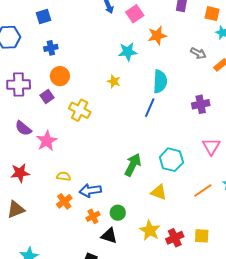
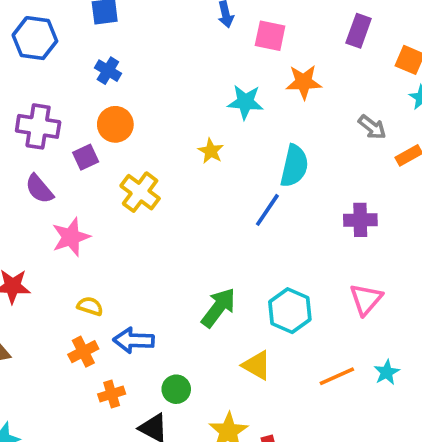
pink square: (135, 14) -> (270, 36), turned 36
blue cross: (51, 48) -> (108, 71), turned 32
purple semicircle: (23, 128) -> (39, 189), moved
orange cross: (93, 216) -> (112, 394), moved

